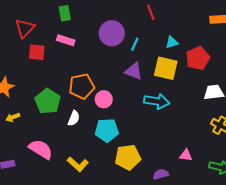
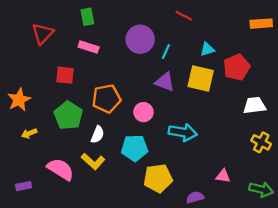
red line: (151, 12) -> (184, 16), turned -42
red square: (37, 52) -> (65, 75), moved
pink circle: (104, 99) -> (143, 112), moved
cyan arrow: (157, 101) -> (183, 132), moved
yellow L-shape: (78, 164) -> (93, 161), moved

